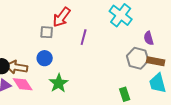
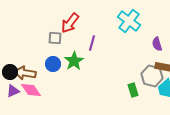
gray hexagon: (138, 58) -> (152, 76), moved
green star: (59, 83) -> (74, 61), moved
green rectangle: (125, 94) -> (133, 90), moved

